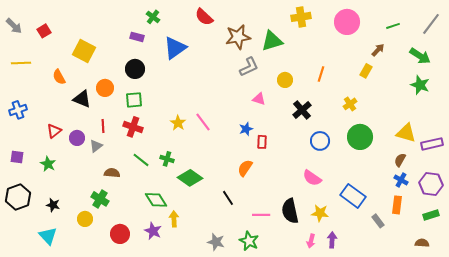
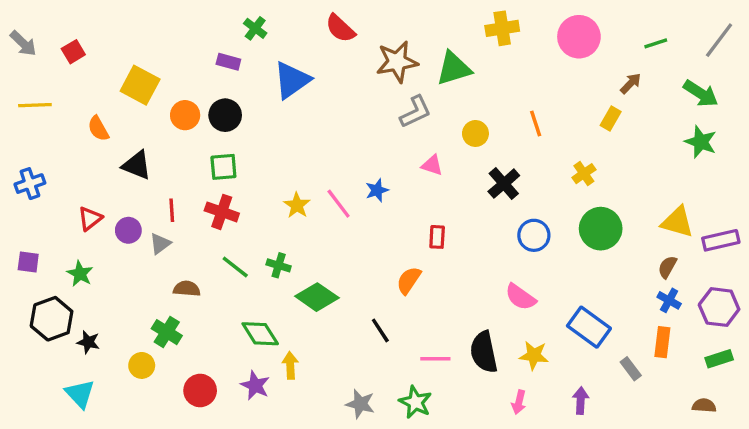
orange line: (321, 74) -> (536, 123), turned -35
orange circle: (105, 88) -> (185, 115), moved
blue star: (246, 129) -> (377, 190), moved
black hexagon: (18, 197) -> (52, 319), moved
purple arrow: (332, 240) -> (581, 401), moved

